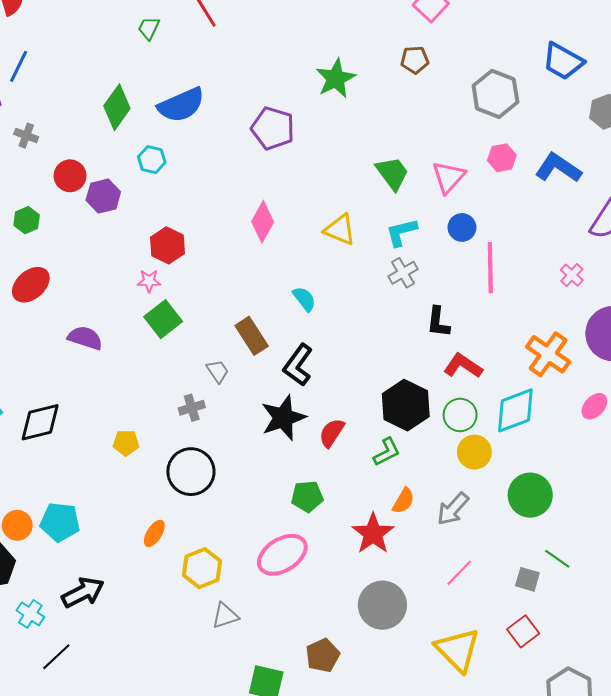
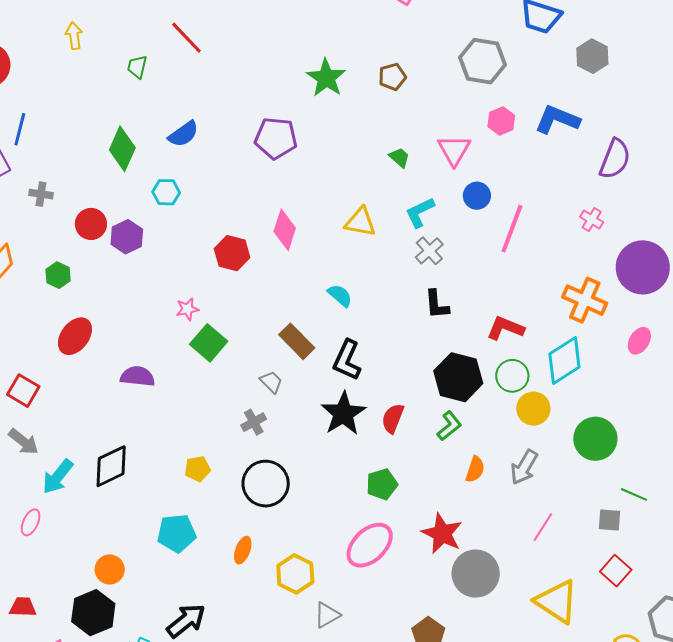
brown pentagon: (415, 60) -> (392, 77), moved
blue semicircle: (181, 105) -> (183, 134), size x0.7
green trapezoid: (392, 173) -> (399, 157), size x0.6
red hexagon: (167, 245) -> (232, 253), moved
pink line: (490, 268) -> (512, 229), turned 33
black L-shape: (438, 322) -> (437, 304), moved
cyan pentagon: (60, 522) -> (177, 533), moved
red star: (373, 534) -> (442, 534), moved

